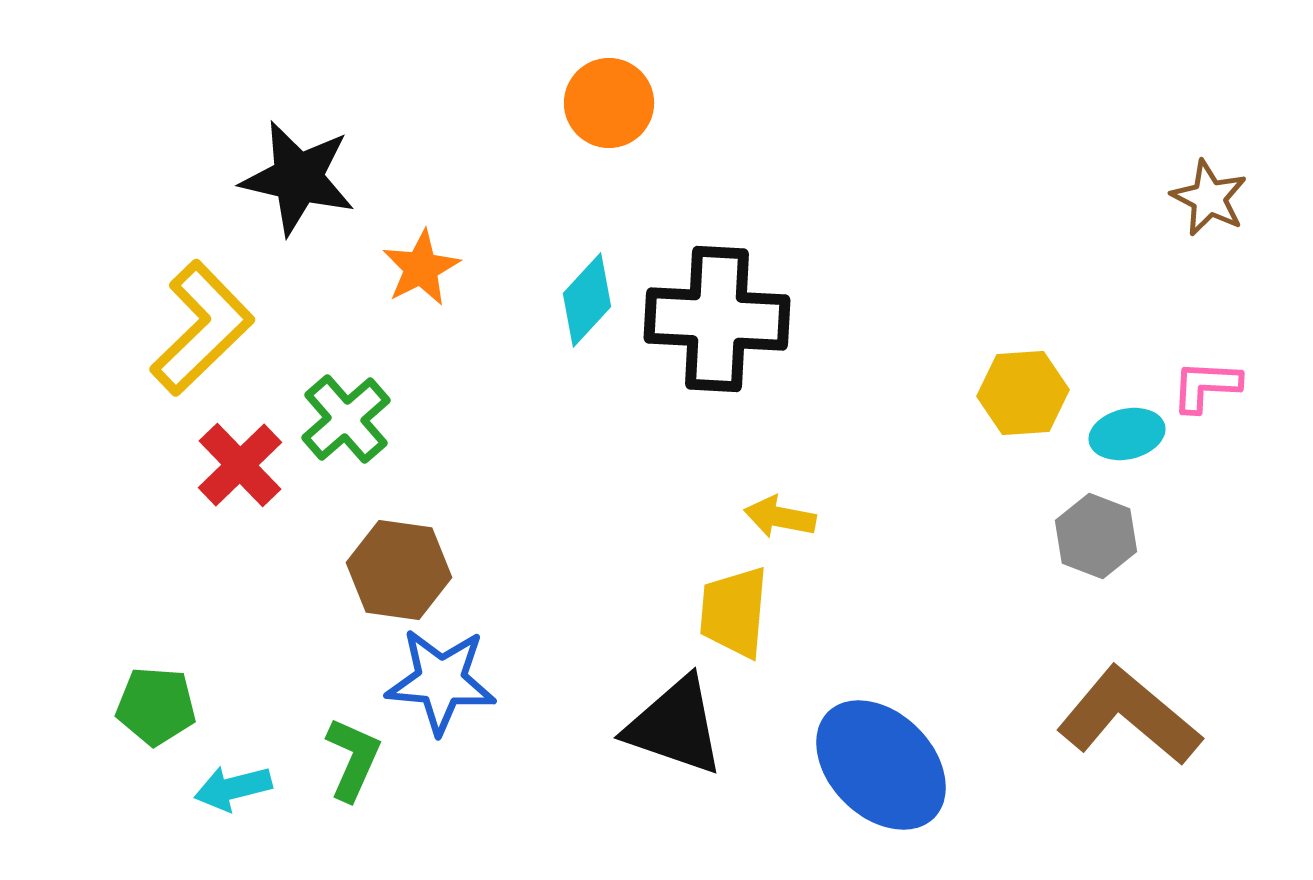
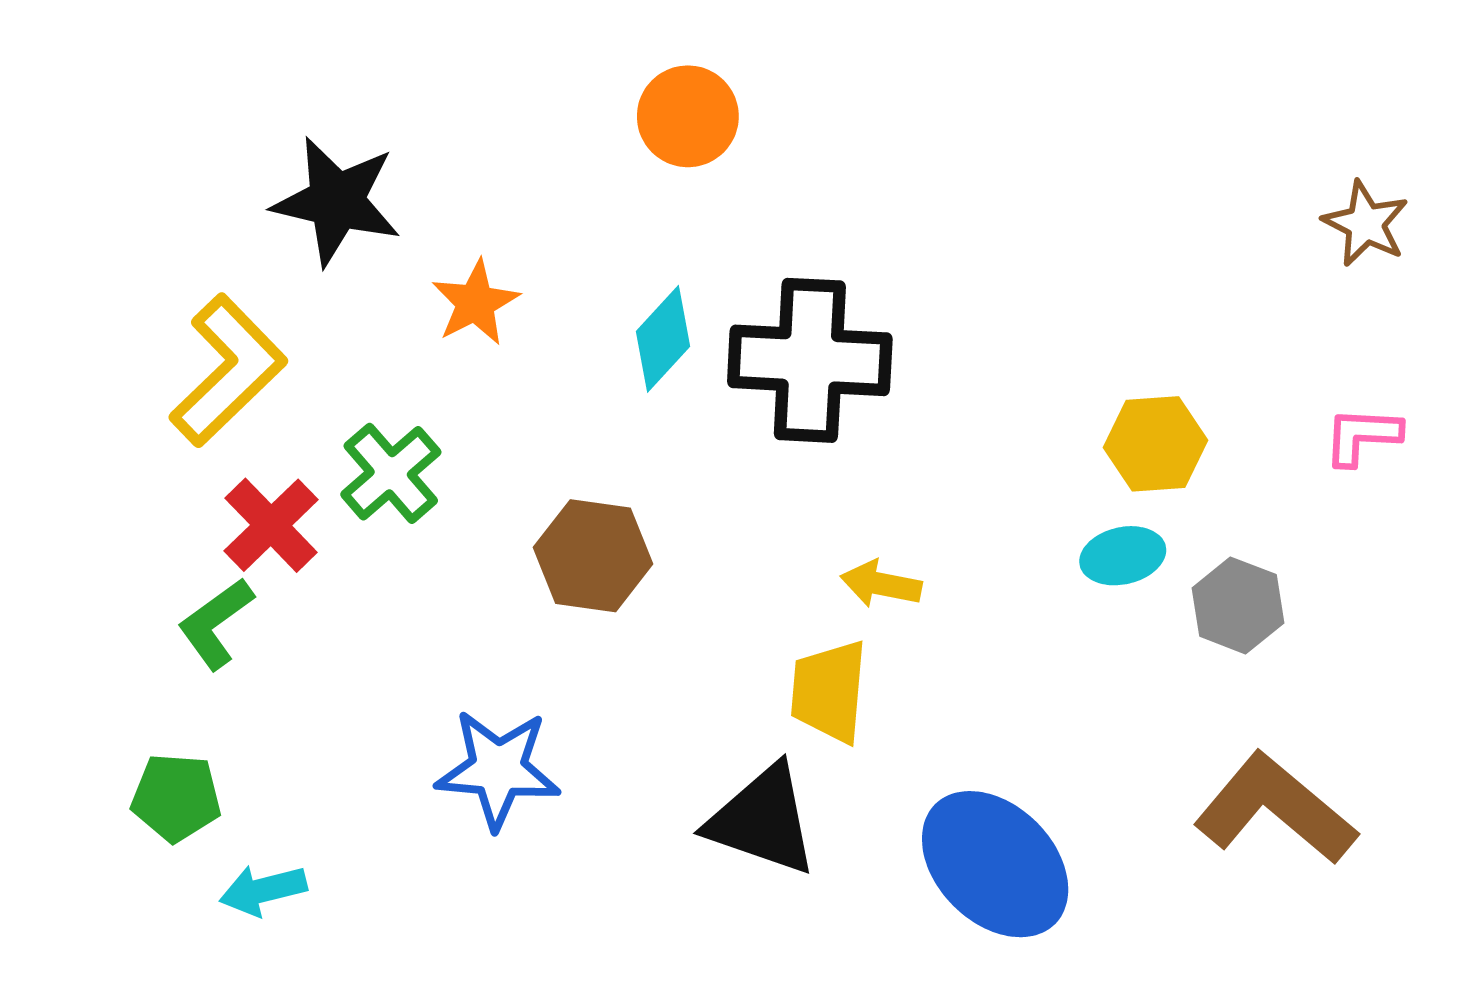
cyan ellipse: (1127, 434) -> (1123, 556), moved
brown hexagon: (399, 570) -> (593, 556), moved
green L-shape: (353, 759) -> (216, 624), moved, turned -150

